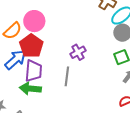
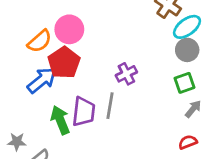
purple trapezoid: (33, 71) -> (84, 112), moved
green arrow: (30, 89) -> (60, 120), turned 60

